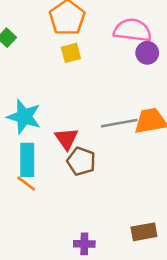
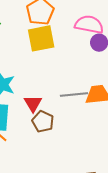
yellow square: (71, 53) -> (41, 38), size x1.8

